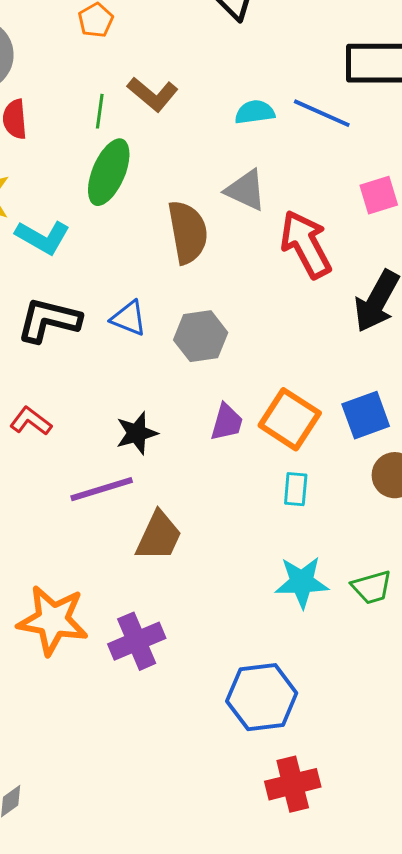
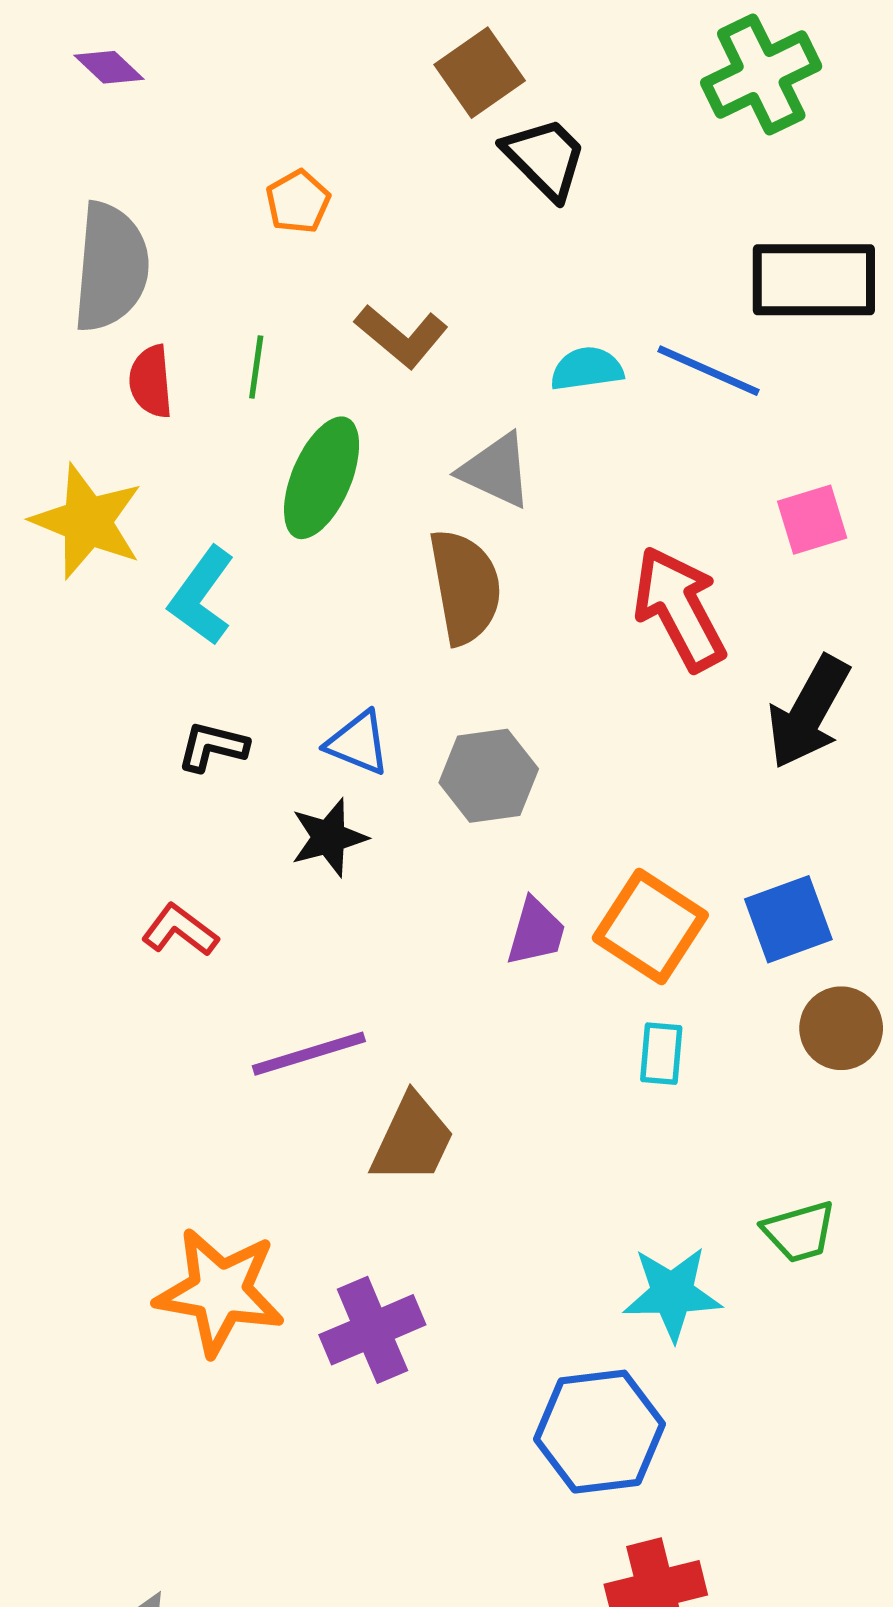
green line: (100, 111) -> (256, 367), moved
gray triangle: (246, 190) -> (496, 471), moved
cyan L-shape: (43, 237) -> (202, 596), turned 96
black L-shape: (49, 320) -> (213, 747), size x0.6
black star: (137, 433) -> (329, 837), moved
cyan star: (302, 582) -> (672, 1293), moved

